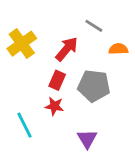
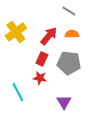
gray line: (94, 26) -> (69, 11), moved
orange semicircle: (118, 49) -> (72, 34), moved

